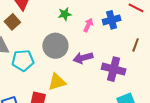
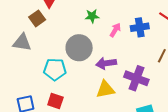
cyan pentagon: (23, 60) -> (55, 69), moved
yellow triangle: (57, 82) -> (105, 89), moved

